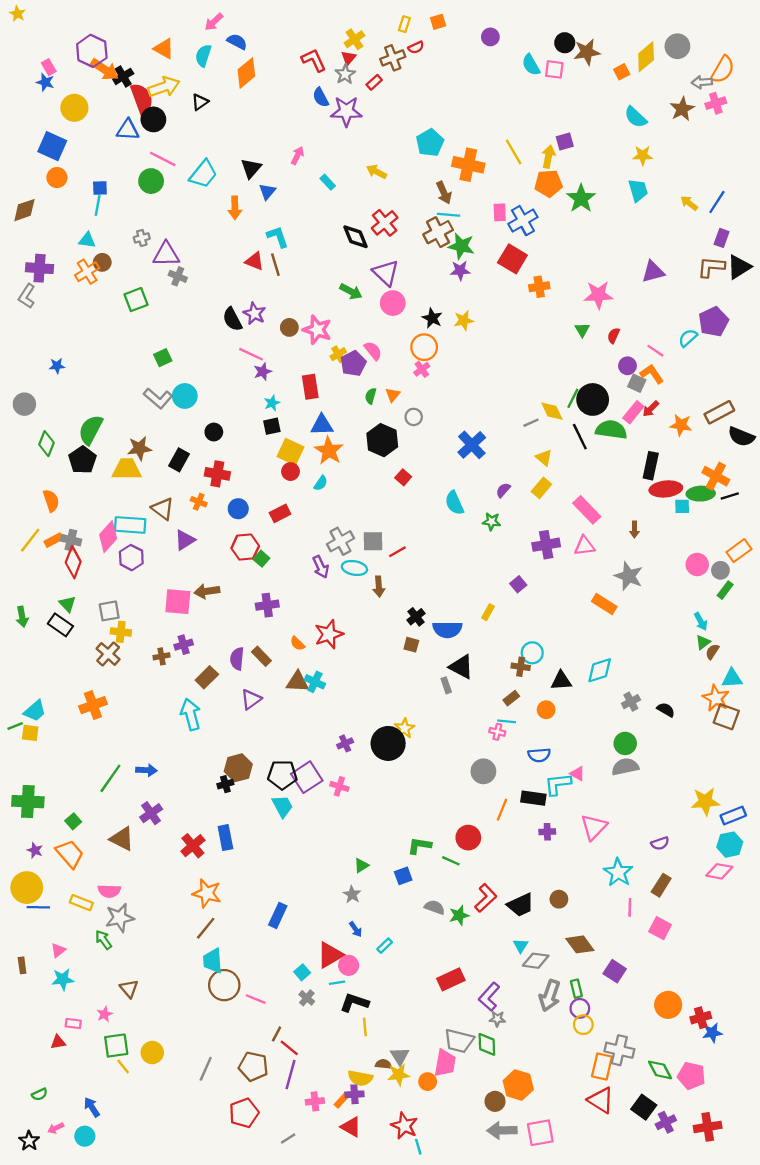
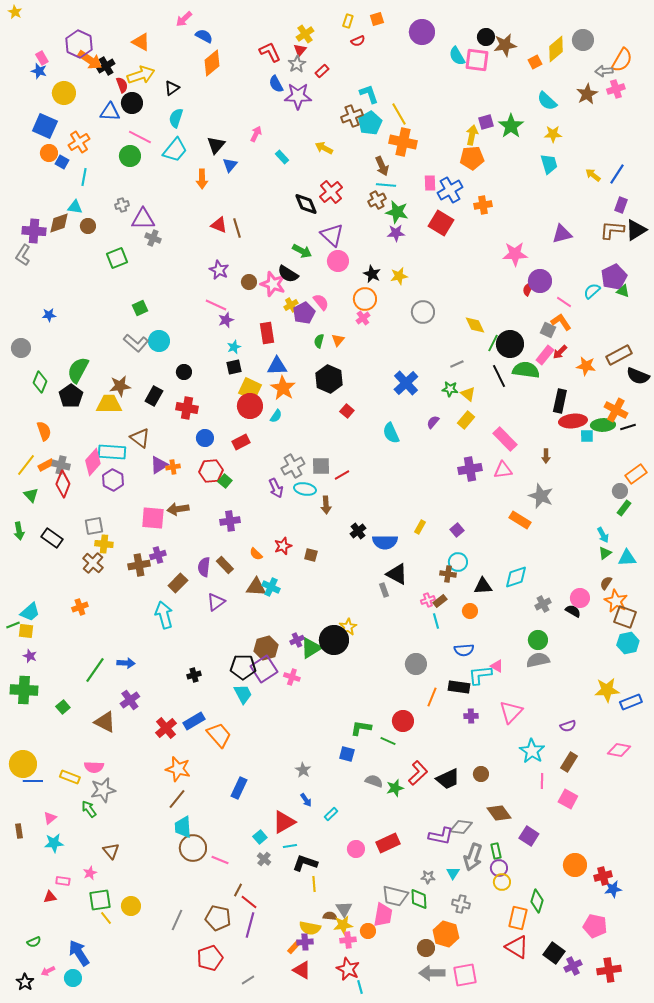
purple circle: (490, 37) -> (422, 32), size x1.6
cyan semicircle: (203, 56) -> (176, 118), moved
brown cross: (393, 58) -> (352, 116), moved
pink square: (554, 69) -> (477, 60), size x1.4
red semicircle: (142, 99) -> (122, 85), size x0.6
yellow line: (514, 152) -> (399, 114), moved
blue square: (100, 188) -> (62, 162), moved, turned 32
green star: (581, 198) -> (511, 126), moved
brown diamond: (24, 210) -> (59, 223), moved
brown cross: (438, 232) -> (377, 200), size x0.7
cyan L-shape: (278, 237) -> (369, 94), moved
orange cross: (87, 272) -> (79, 142), moved
orange cross: (539, 287) -> (483, 205), moved
black semicircle: (232, 319) -> (288, 274), moved, turned -30
green triangle: (582, 330) -> (623, 291), moved, turned -40
purple circle: (627, 366) -> (540, 281), moved, size x1.5
yellow diamond: (552, 411) -> (475, 325), moved
gray circle: (414, 417) -> (423, 312), moved, size x1.5
red circle: (291, 472) -> (250, 406), size x1.6
orange cross: (199, 502) -> (173, 467), moved, turned -32
green star: (492, 521) -> (450, 389), moved
pink circle: (697, 564) -> (580, 598), moved
purple square: (518, 584) -> (457, 530), moved
green triangle: (67, 604) -> (31, 495), moved
red star: (329, 634) -> (283, 546), size x0.7
brown square: (411, 645) -> (311, 555), moved
brown semicircle: (712, 652) -> (606, 583), moved
brown cross: (162, 656) -> (139, 565), size x1.5
cyan triangle: (732, 678) -> (627, 558), moved
orange cross: (93, 705) -> (80, 607), size x0.7
cyan line: (507, 721) -> (436, 621), turned 70
pink cross: (497, 732) -> (428, 600), moved, turned -32
brown hexagon: (238, 768) -> (266, 648), moved
blue rectangle: (225, 838) -> (194, 721), turned 70
cyan hexagon: (730, 845) -> (628, 643), moved
purple star: (35, 850) -> (30, 656), moved
orange trapezoid: (70, 854) -> (219, 735), moved
green triangle: (361, 865) -> (311, 648), moved, size x1.6
blue square: (403, 876) -> (347, 754), turned 35
cyan triangle: (521, 946) -> (453, 873), moved
pink circle: (349, 965) -> (356, 849), moved
purple L-shape: (489, 997) -> (441, 836), moved, turned -120
gray cross: (619, 1050) -> (461, 904), moved, size x0.7
green diamond: (660, 1070) -> (537, 901), moved, turned 45
pink cross: (315, 1101) -> (348, 940), moved
blue arrow: (92, 1107) -> (79, 953), size x1.5

